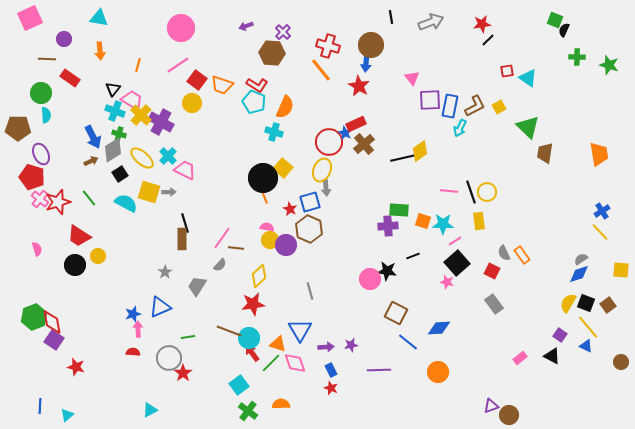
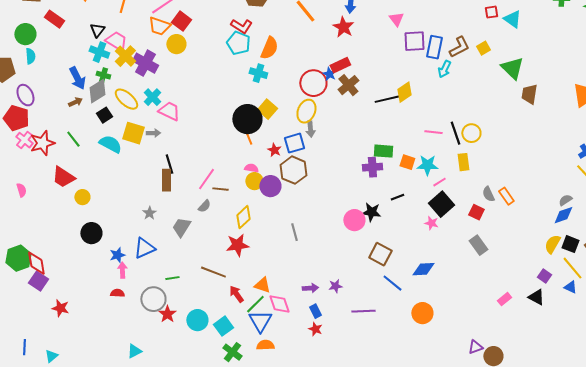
orange trapezoid: (222, 85) -> (159, 26), moved
black circle: (75, 265) -> (91, 233), moved
blue triangle: (300, 330) -> (260, 321), moved
cyan circle: (249, 338) -> (197, 320), moved

